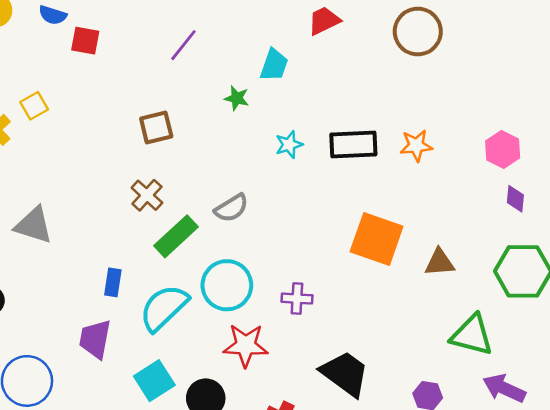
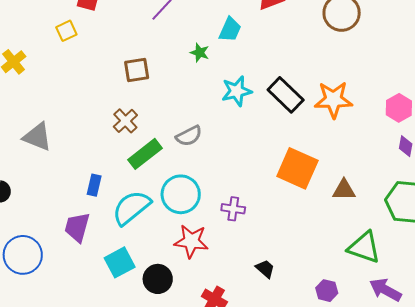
yellow square: (34, 106) -> (66, 31), moved
black rectangle: (353, 144) -> (286, 95), turned 42
cyan star: (289, 145) -> (237, 91), size x1.4
orange star: (416, 146) -> (333, 100), size x1.5
black trapezoid: (345, 374) -> (265, 269), size x0.5

